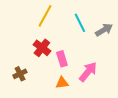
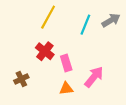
cyan line: (80, 23) -> (85, 25), turned 48
gray arrow: (104, 30) -> (111, 20), moved

